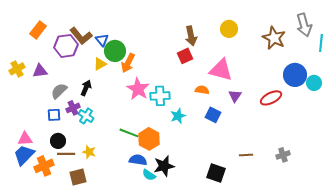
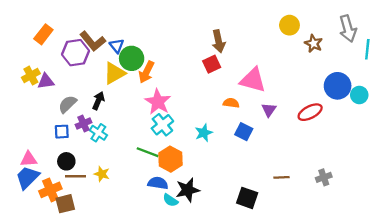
yellow circle: (229, 29) -> (289, 25), moved
brown star: (274, 38) -> (314, 43), size x0.7
yellow triangle: (100, 64) -> (114, 73), size x1.5
yellow cross: (17, 69) -> (31, 76), moved
cyan cross: (160, 96) -> (162, 125), moved, turned -36
brown square: (78, 177) -> (65, 204), moved

